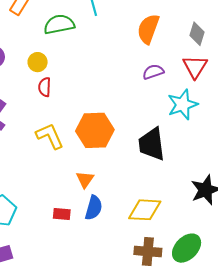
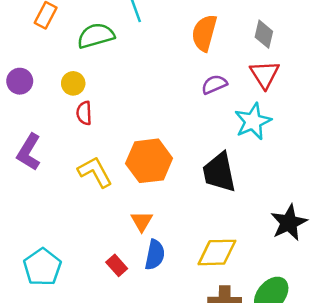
red rectangle: (62, 214) -> (117, 265), turned 48

